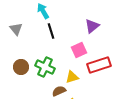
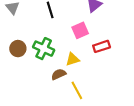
red rectangle: (99, 65) -> (102, 46), size x0.7

